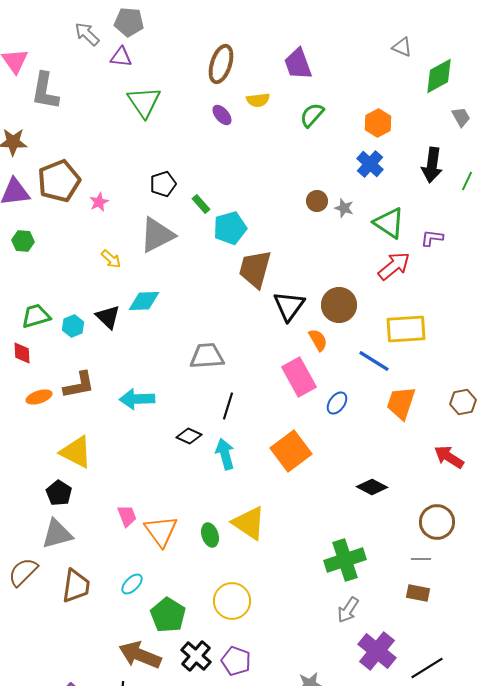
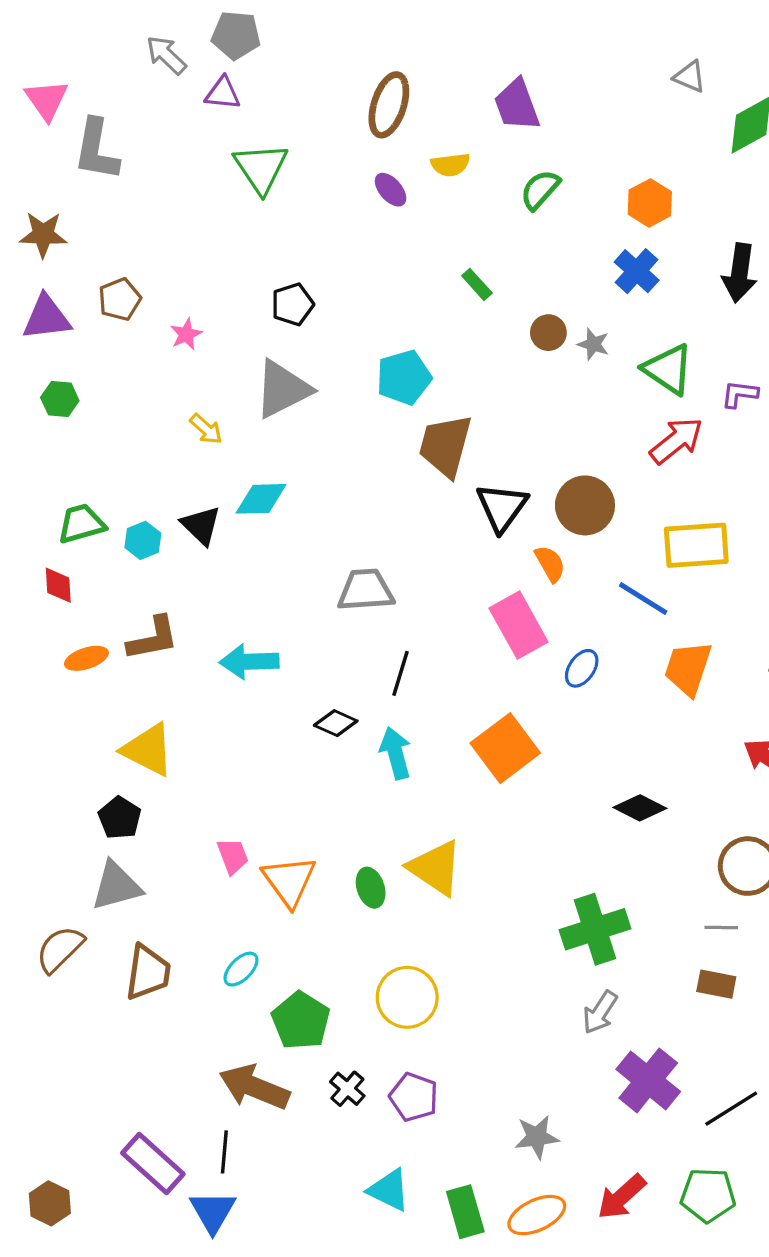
brown pentagon: (59, 181) -> (120, 299), size x0.6
green rectangle: (201, 204) -> (477, 284), moved
black cross: (196, 656) -> (347, 1089), size x0.7

